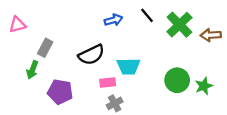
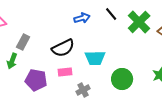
green circle: (177, 80) -> (122, 79), moved
pink rectangle: (108, 83) -> (65, 72), moved

